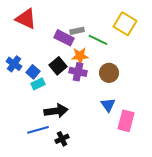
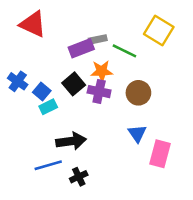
purple rectangle: (64, 38) -> (81, 48), turned -48

